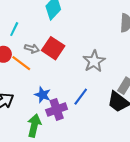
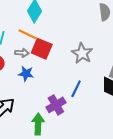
orange line: (21, 63) -> (28, 34), moved
blue star: (43, 95) -> (26, 74), moved

